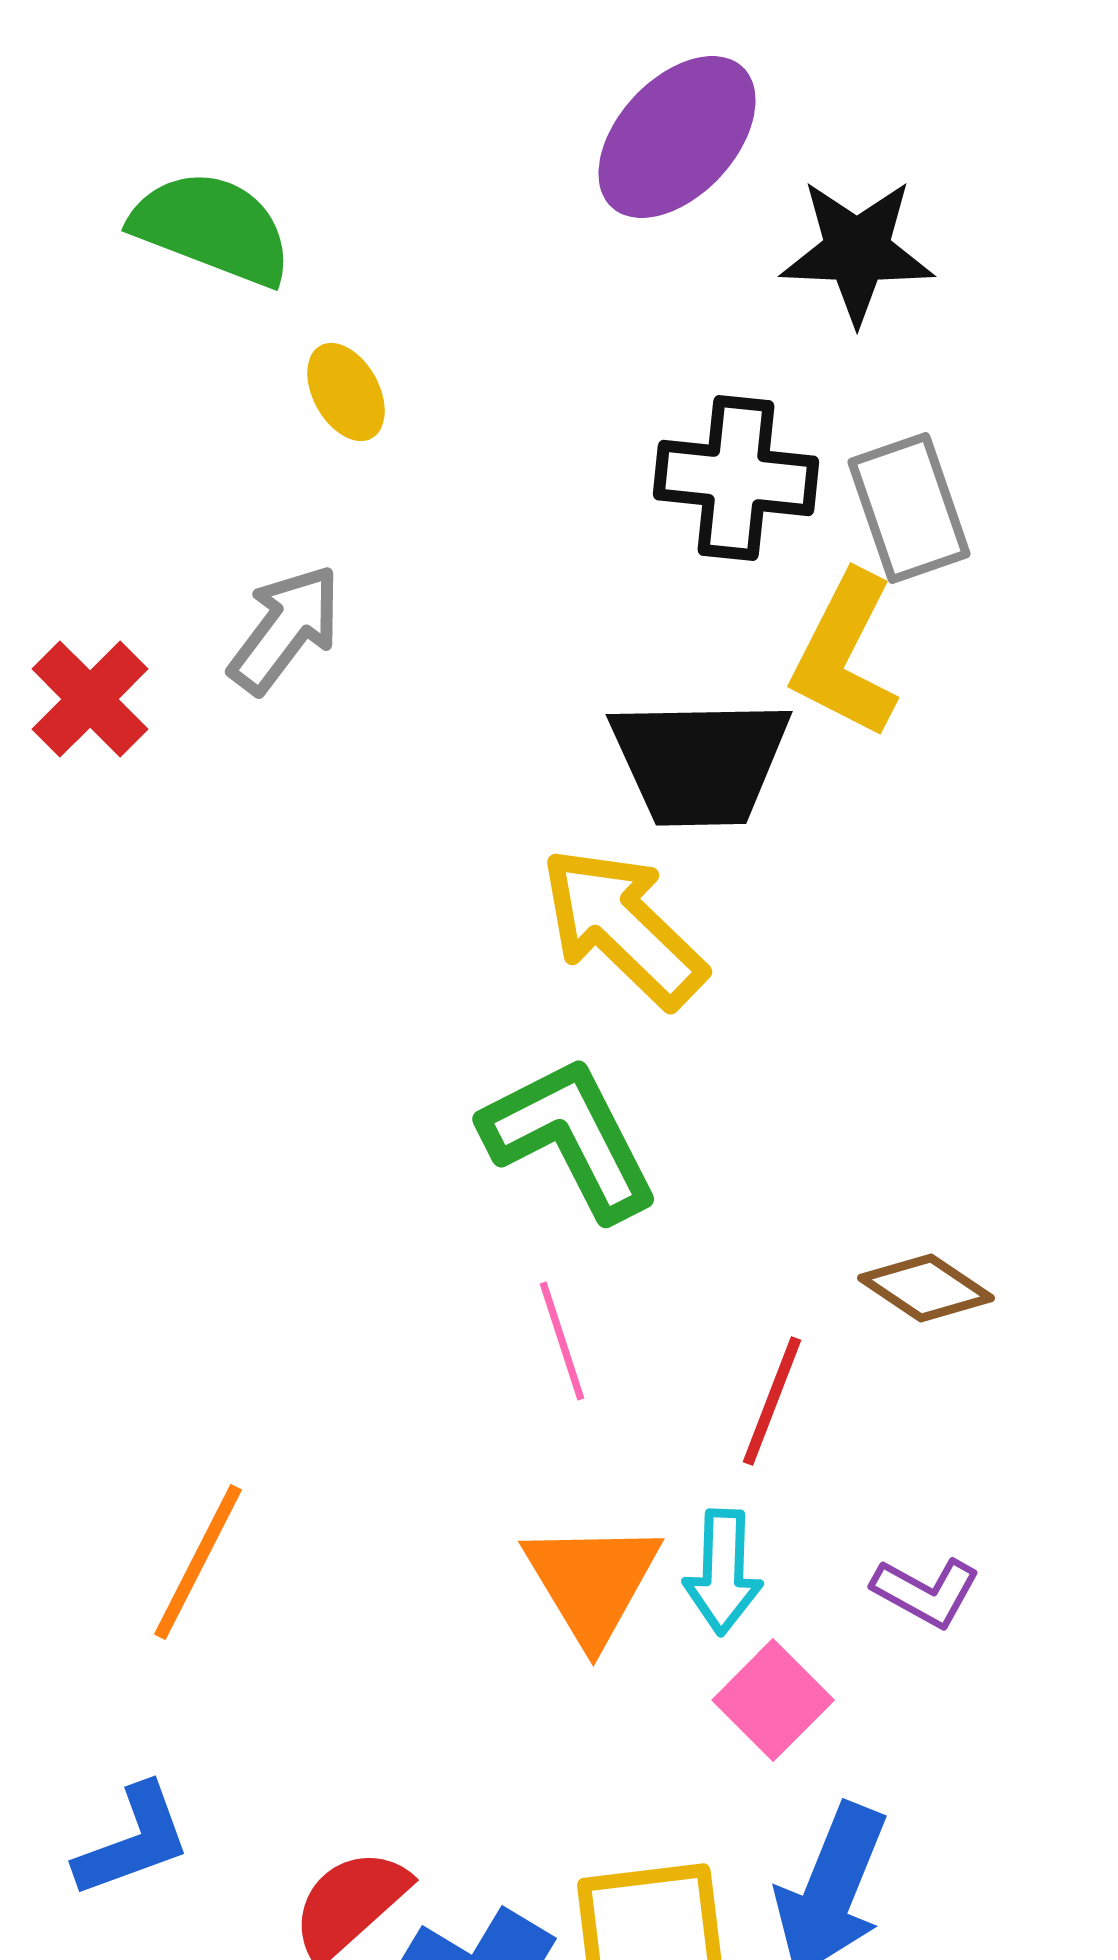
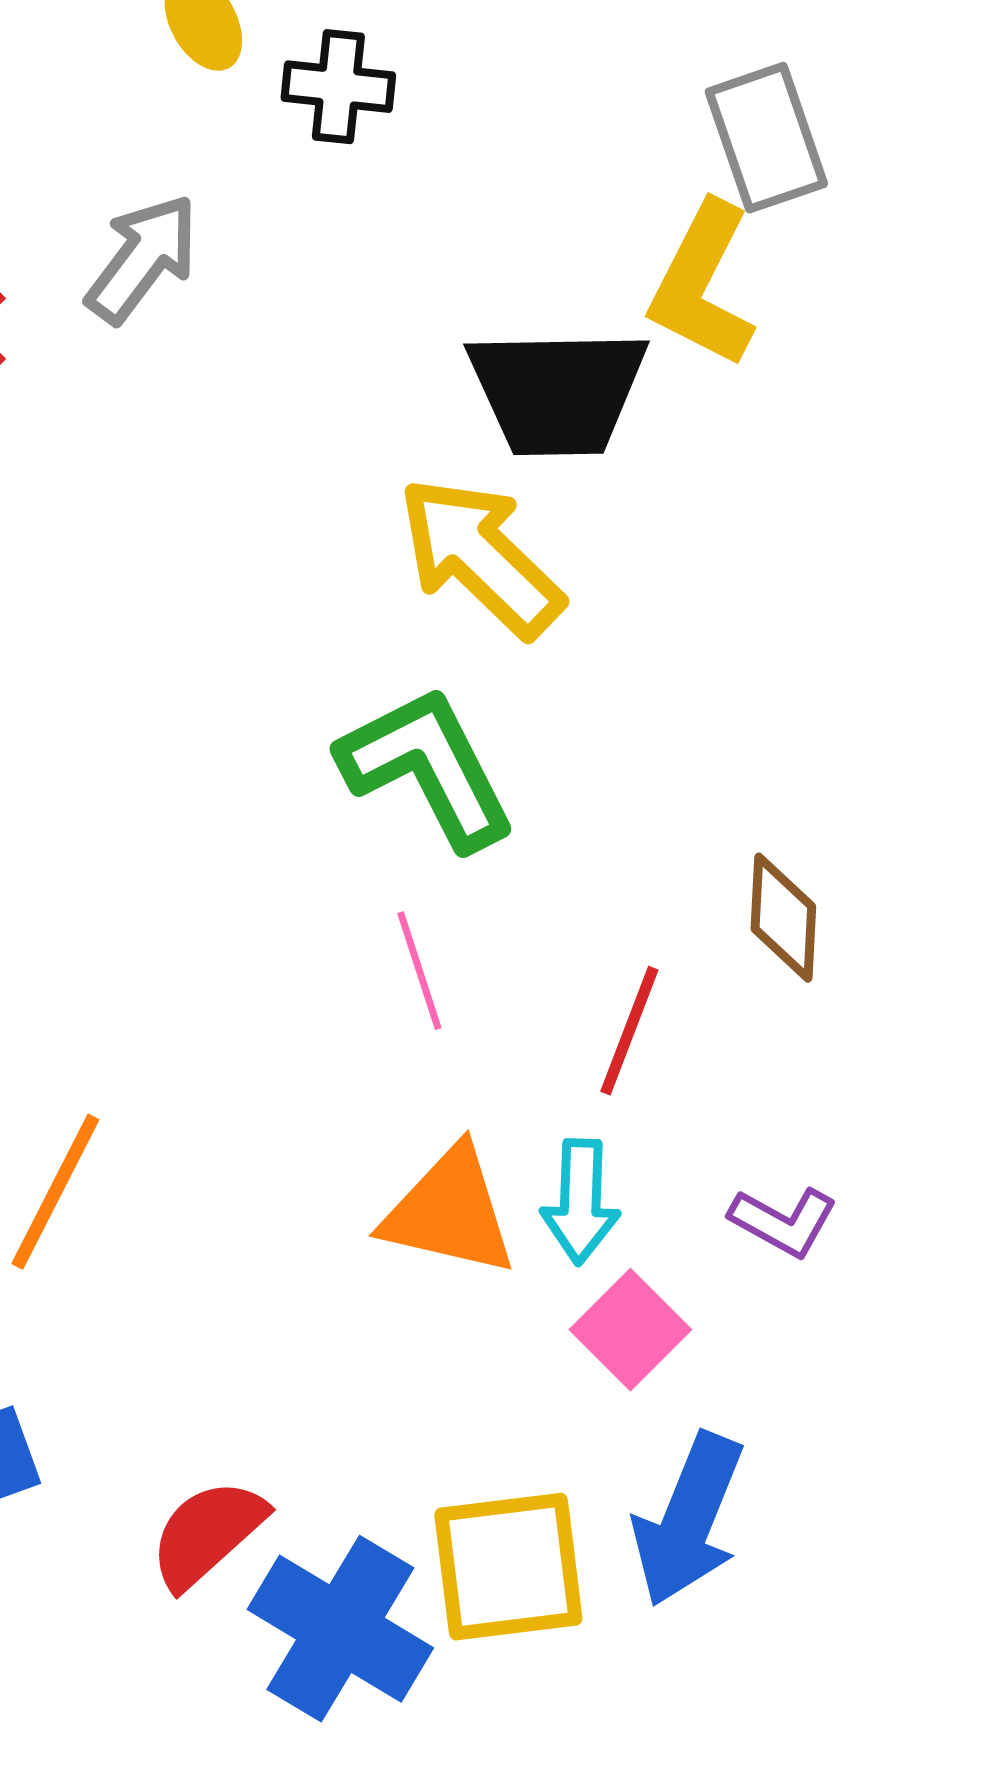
black cross: (736, 478) -> (338, 87), moved, size x0.7
brown diamond: (926, 1288) -> (783, 918), turned 59
orange triangle: (592, 1582) -> (449, 1212), turned -46

